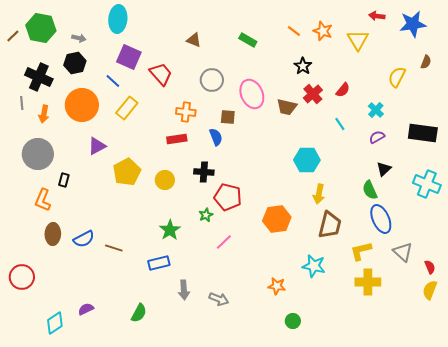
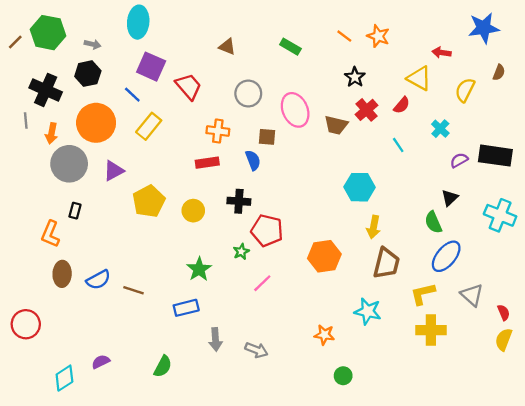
red arrow: (377, 16) -> (442, 53), moved
yellow triangle: (358, 40) -> (419, 78), moved, turned -30
purple semicircle: (377, 137) -> (459, 160), moved
gray circle: (38, 154) -> (69, 164), moved
blue ellipse: (381, 219) -> (446, 256), turned 64

